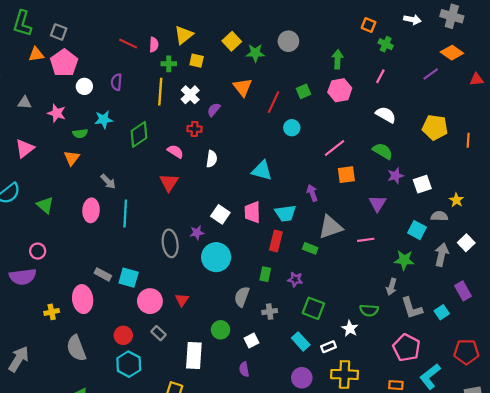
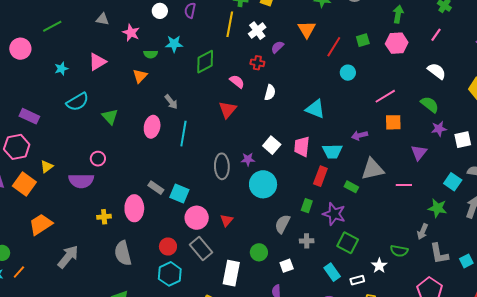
purple arrow: (312, 193) -> (359, 135), turned -91
purple star: (295, 279) -> (334, 214), size x1.6
gray rectangle: (159, 333) -> (201, 248), size x1.6

